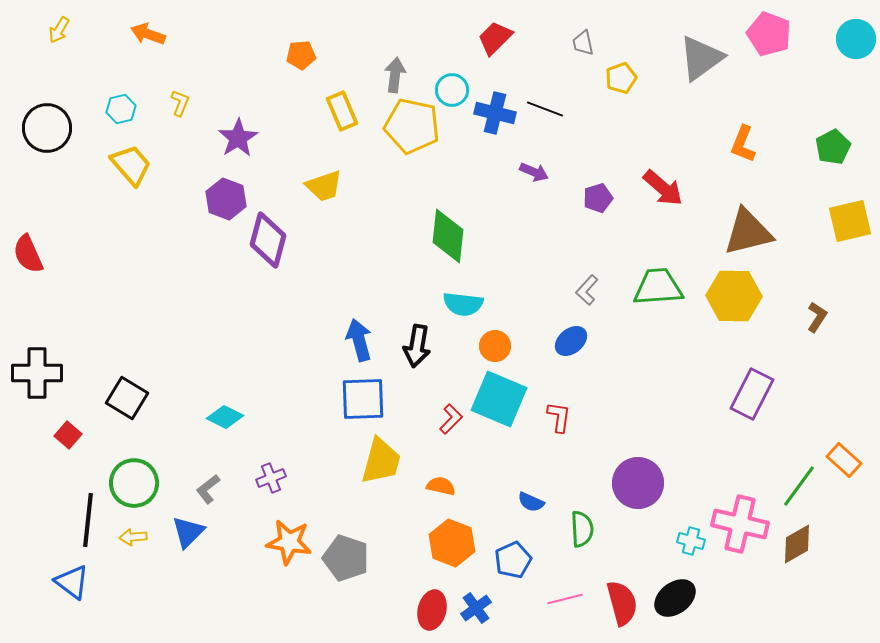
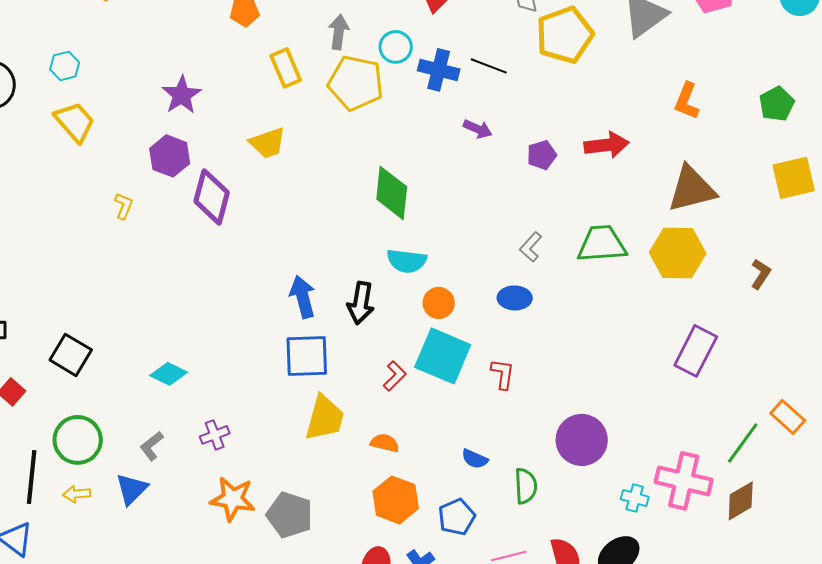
yellow pentagon: (621, 78) -> (565, 35), size x1.8
yellow L-shape: (180, 103) -> (124, 206), moved
red arrow: (663, 188) -> (607, 145), turned -48
blue ellipse: (571, 341) -> (515, 298), turned 40

